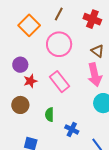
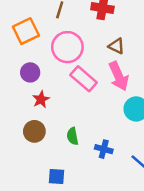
orange square: (29, 25) -> (26, 31), turned 30
purple circle: (20, 65) -> (30, 72), moved
pink rectangle: (60, 82) -> (84, 79), moved

